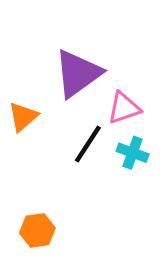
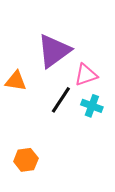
orange triangle: (23, 117) -> (16, 81), turned 50

